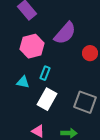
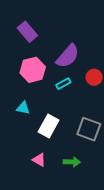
cyan rectangle: (45, 73) -> (63, 84), moved, turned 40

